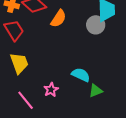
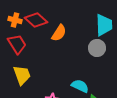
gray circle: (96, 25) -> (97, 48), moved

